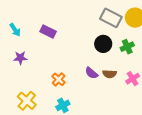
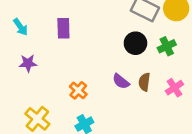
purple rectangle: (48, 31) -> (63, 28), turned 63
brown semicircle: (110, 74) -> (144, 82), turned 96

